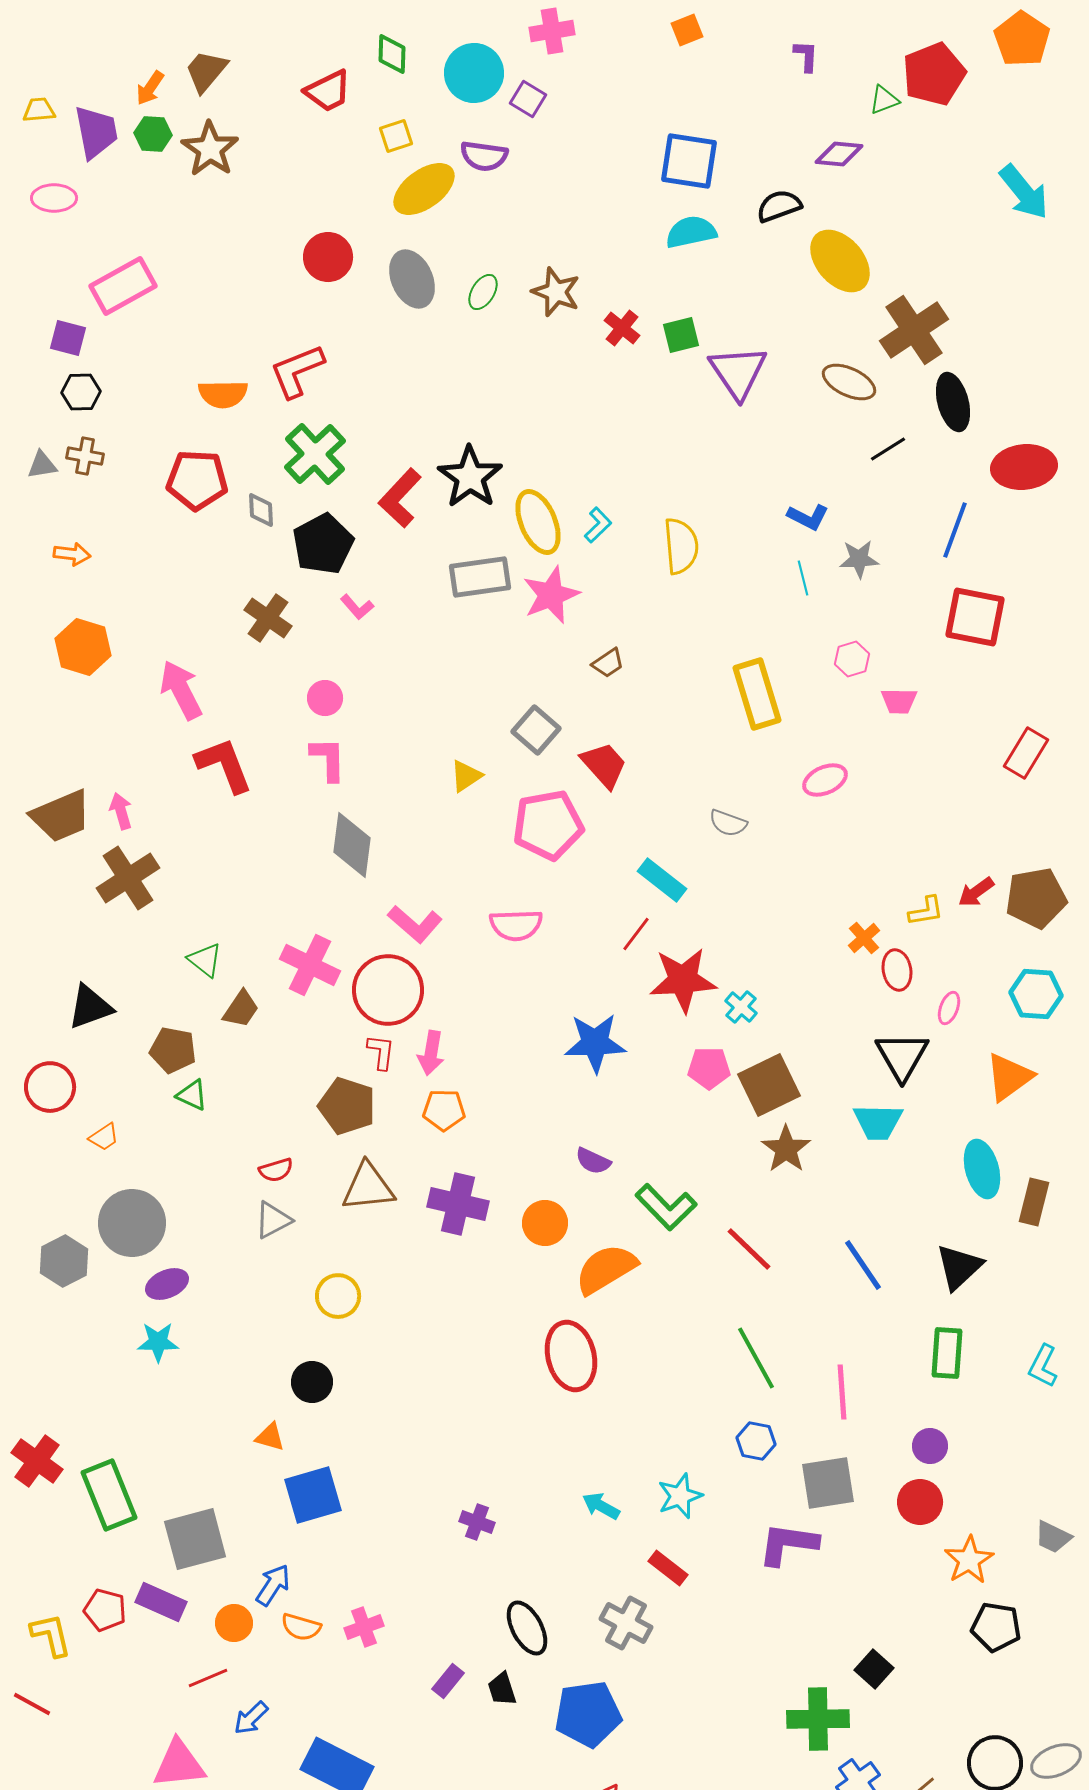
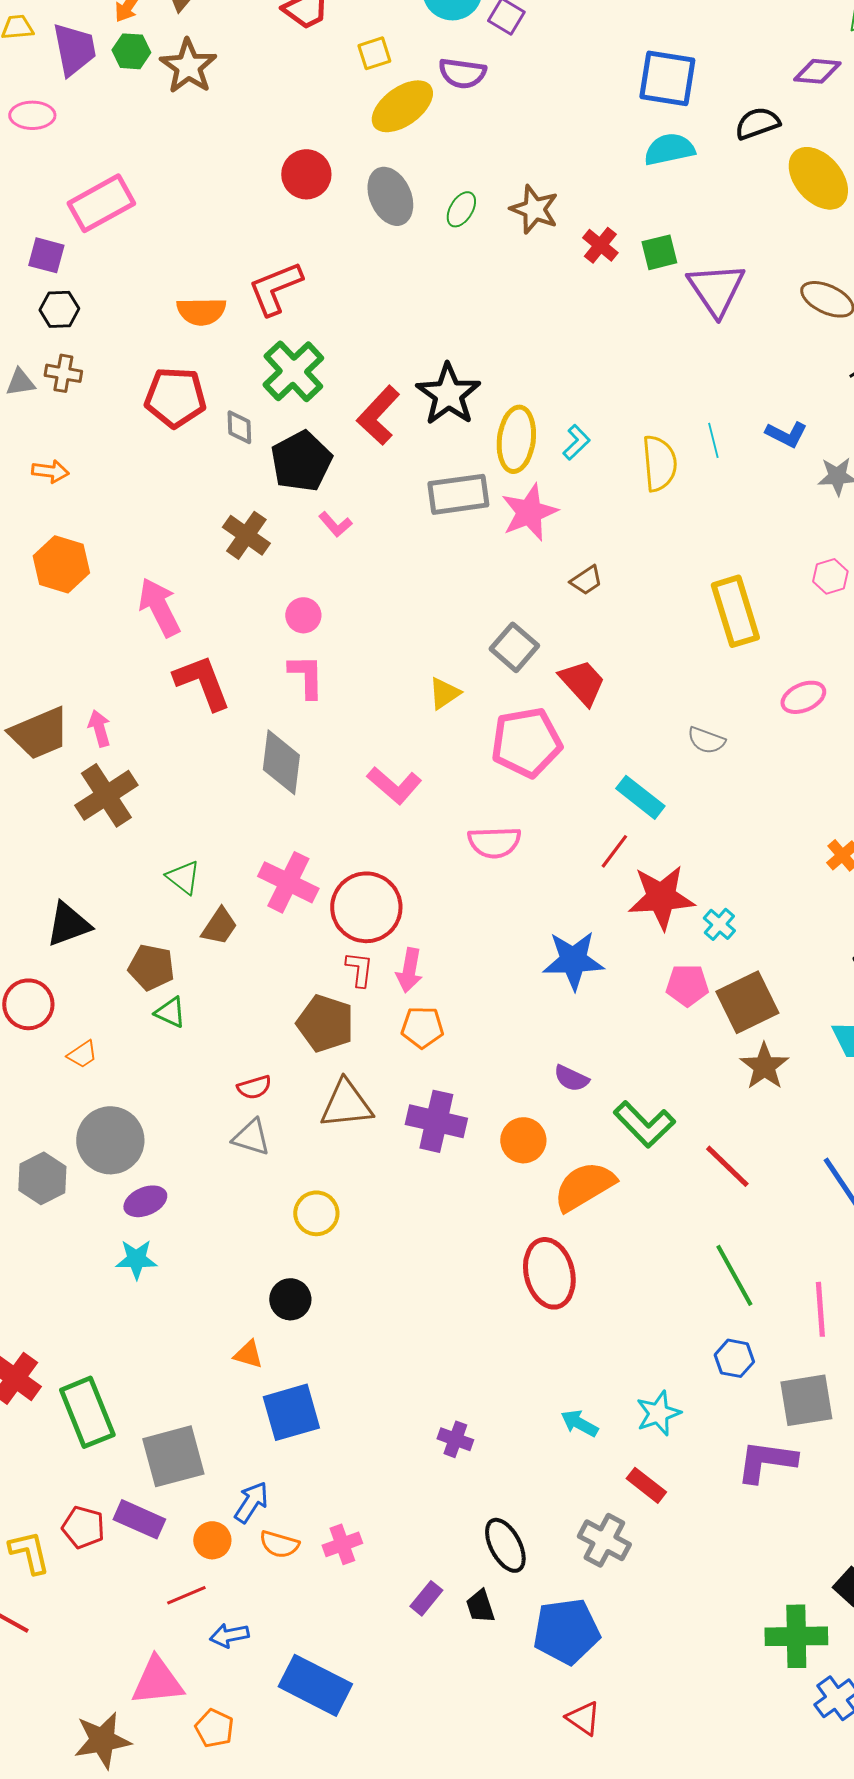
yellow ellipse: (538, 522) -> (516, 439), turned 30
cyan line: (803, 578) -> (713, 440), moved
gray diamond: (352, 845) -> (281, 762), moved
pink L-shape: (415, 924) -> (394, 785), moved
gray triangle: (273, 1220) -> (251, 1137), turned 45
blue arrow: (251, 1718) -> (229, 1635), turned 33

